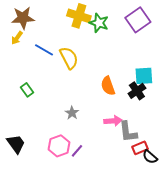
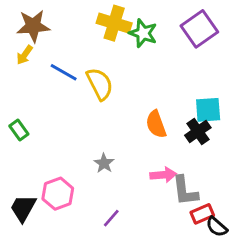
green rectangle: (27, 90) -> (19, 130), moved
black trapezoid: (16, 144) -> (23, 208), turned -115
pink hexagon: (59, 146) -> (58, 194), moved

